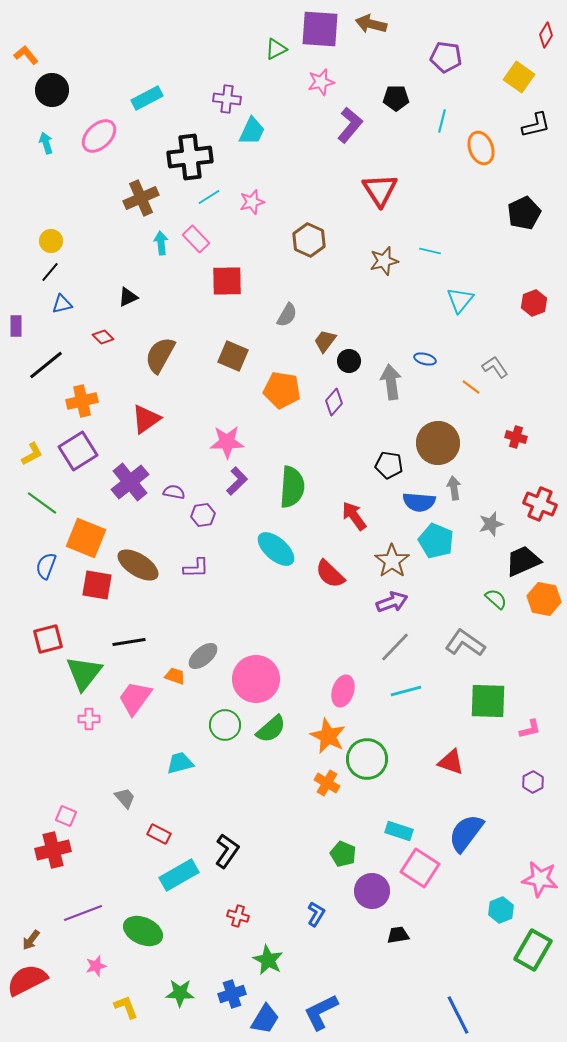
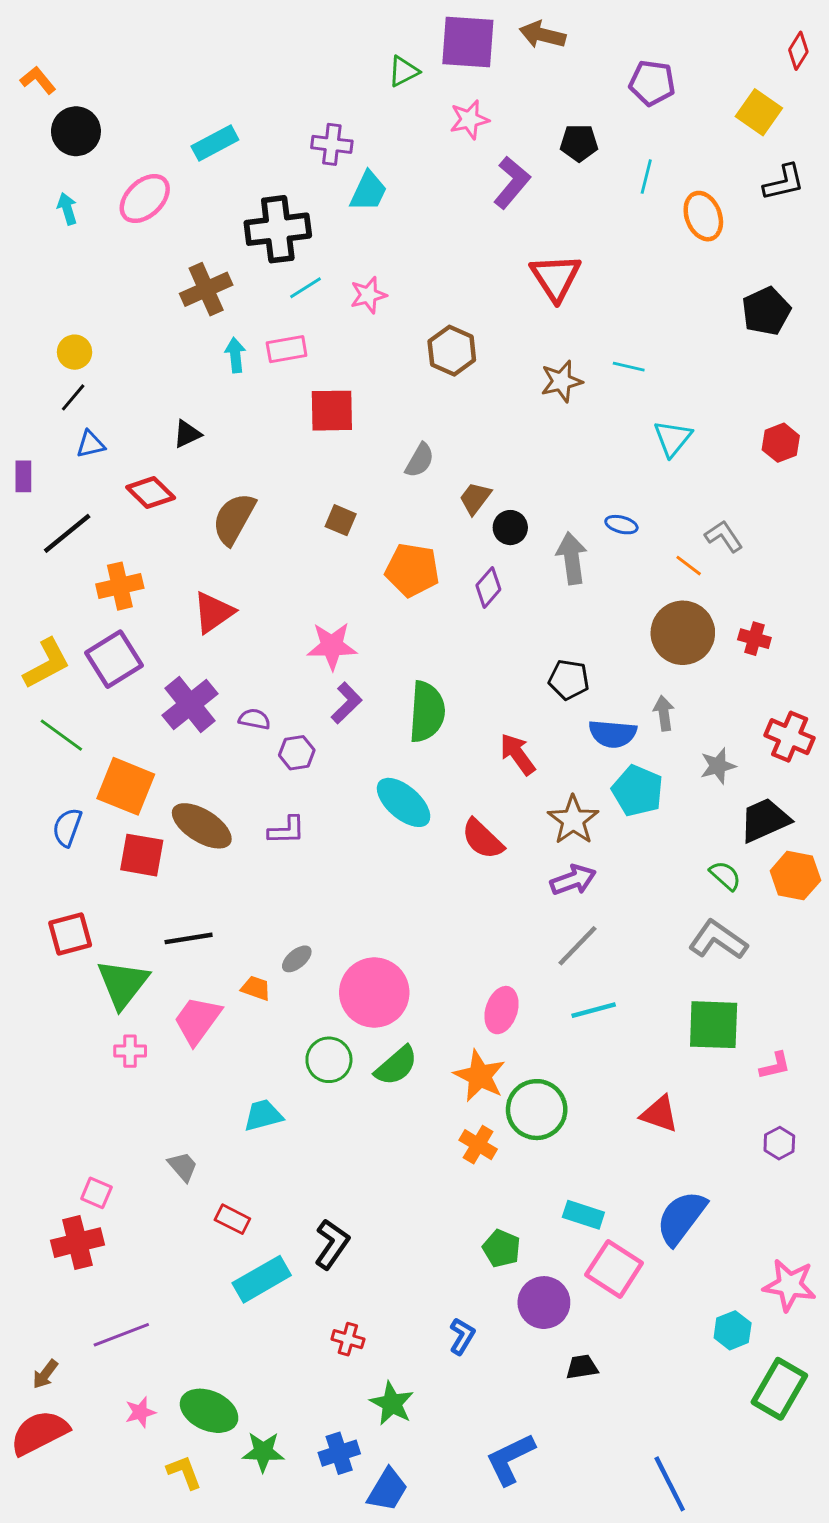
pink rectangle: (196, 239) -> (287, 349), turned -56
red diamond: (103, 337) -> (151, 492), size x1.5
brown square: (233, 356) -> (341, 520), size x0.7
brown circle: (438, 443) -> (683, 633), moved
yellow L-shape: (32, 454) -> (47, 664), size x1.5
gray L-shape: (465, 643) -> (718, 940), moved
gray ellipse: (203, 656) -> (297, 959), size x0.7
green ellipse: (143, 931) -> (209, 1411), moved
blue L-shape: (321, 1012) -> (510, 1459), moved

